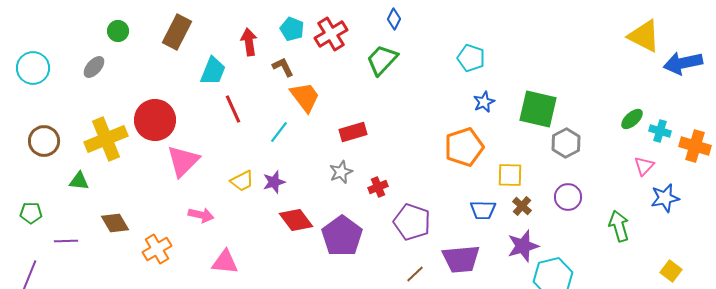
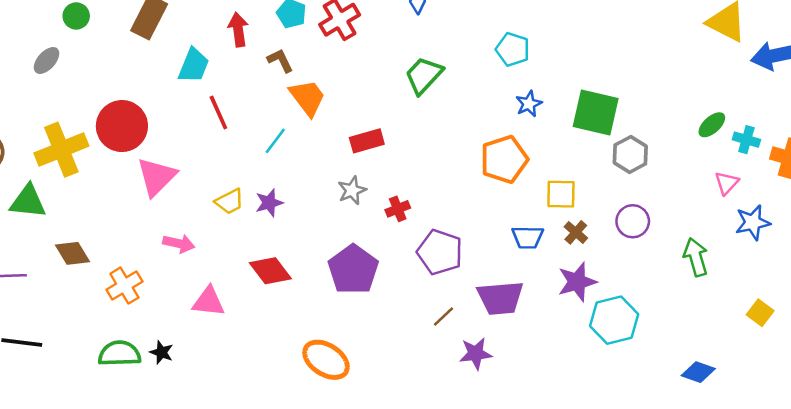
green trapezoid: (382, 60) -> (424, 75), moved
green triangle: (79, 181) -> (28, 201), size x1.5
red diamond: (296, 220) -> (270, 271), moved

